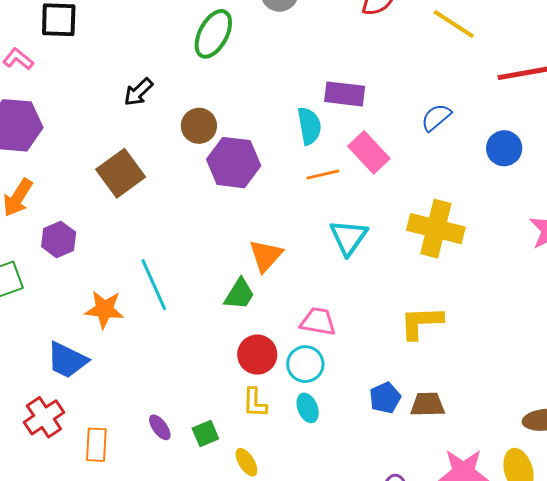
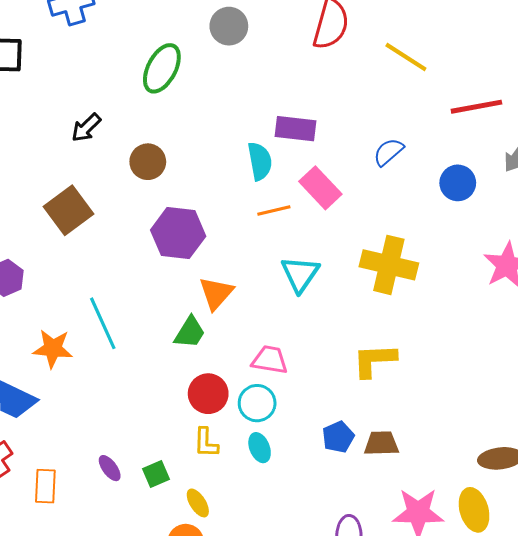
purple hexagon: (234, 163) -> (178, 233), moved

